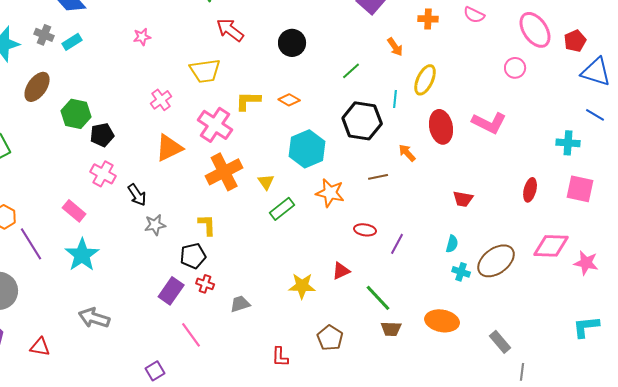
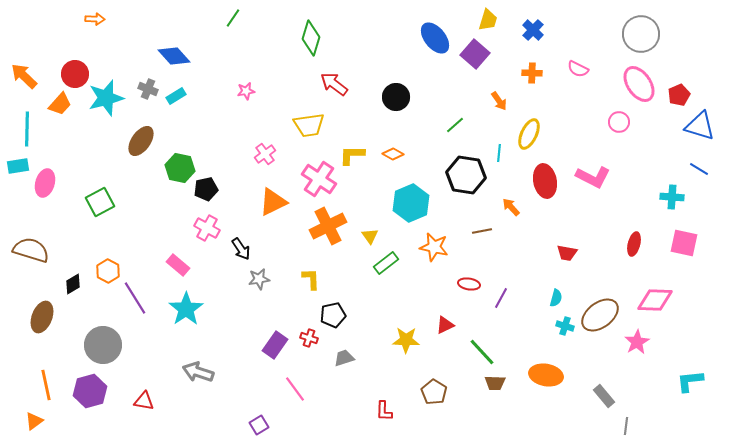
black pentagon: (193, 256) -> (333, 315), moved
pink star: (586, 263) -> (637, 342), moved, turned 30

